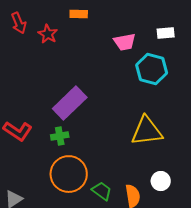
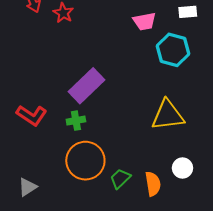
green trapezoid: (102, 191) -> (120, 179), turned -80

